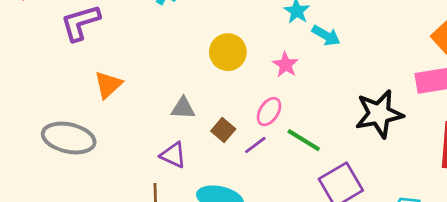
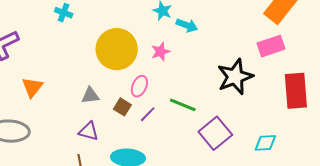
yellow circle: (228, 52) -> (117, 49), size x1.5
pink star: (286, 65) -> (161, 52), turned 30
pink ellipse: (269, 112) -> (139, 86), moved

